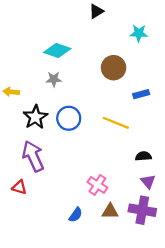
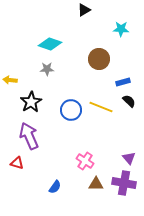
blue circle: (69, 118) -> (71, 110), moved
black semicircle: (143, 156) -> (129, 101), moved, turned 48
blue semicircle: (76, 215) -> (55, 187), moved

